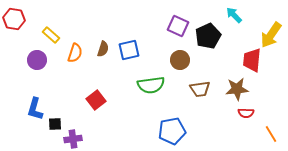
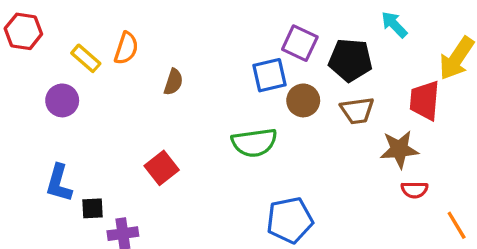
black pentagon: (208, 36) -> (350, 60), turned 30
blue square: (129, 50) -> (269, 75), moved
orange semicircle: (75, 53) -> (126, 48), moved
brown trapezoid: (200, 89) -> (357, 111), moved

